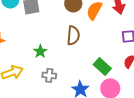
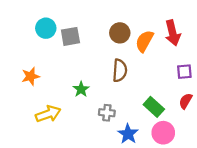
gray cross: (49, 75) -> (107, 113), moved

